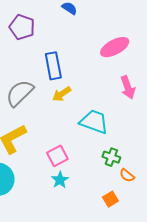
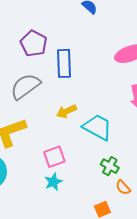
purple pentagon: (22, 27) -> (34, 44), moved
yellow arrow: (62, 94) -> (66, 111), moved

